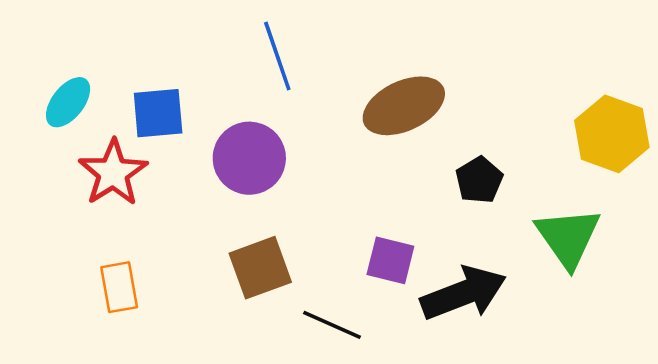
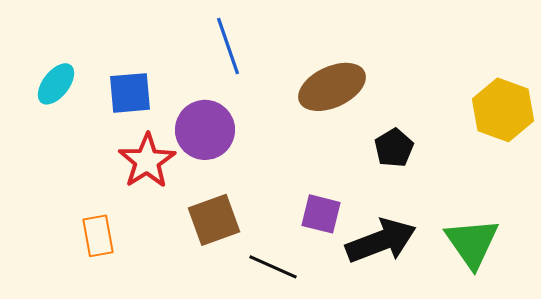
red star: (113, 173) -> (147, 161), moved
green triangle: (568, 237) -> (472, 243), moved

